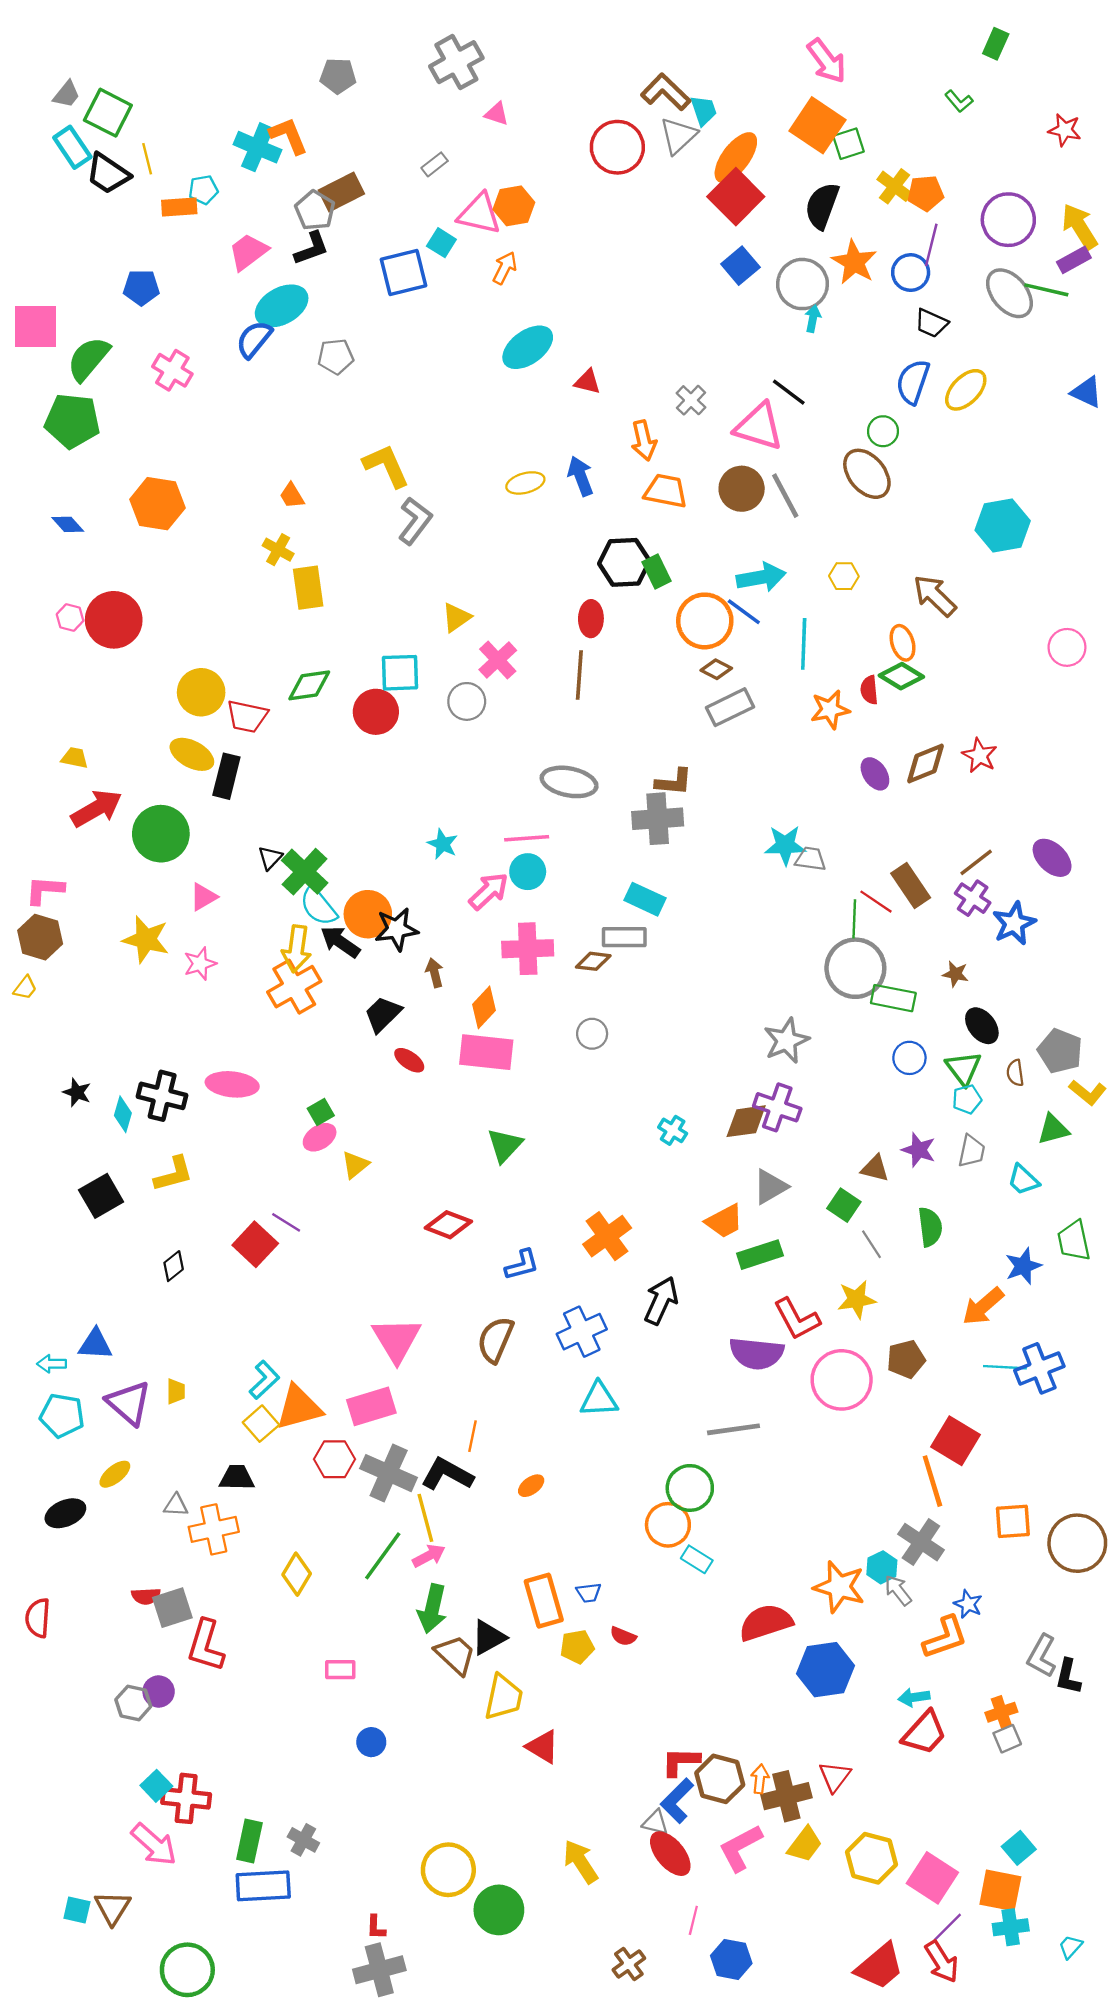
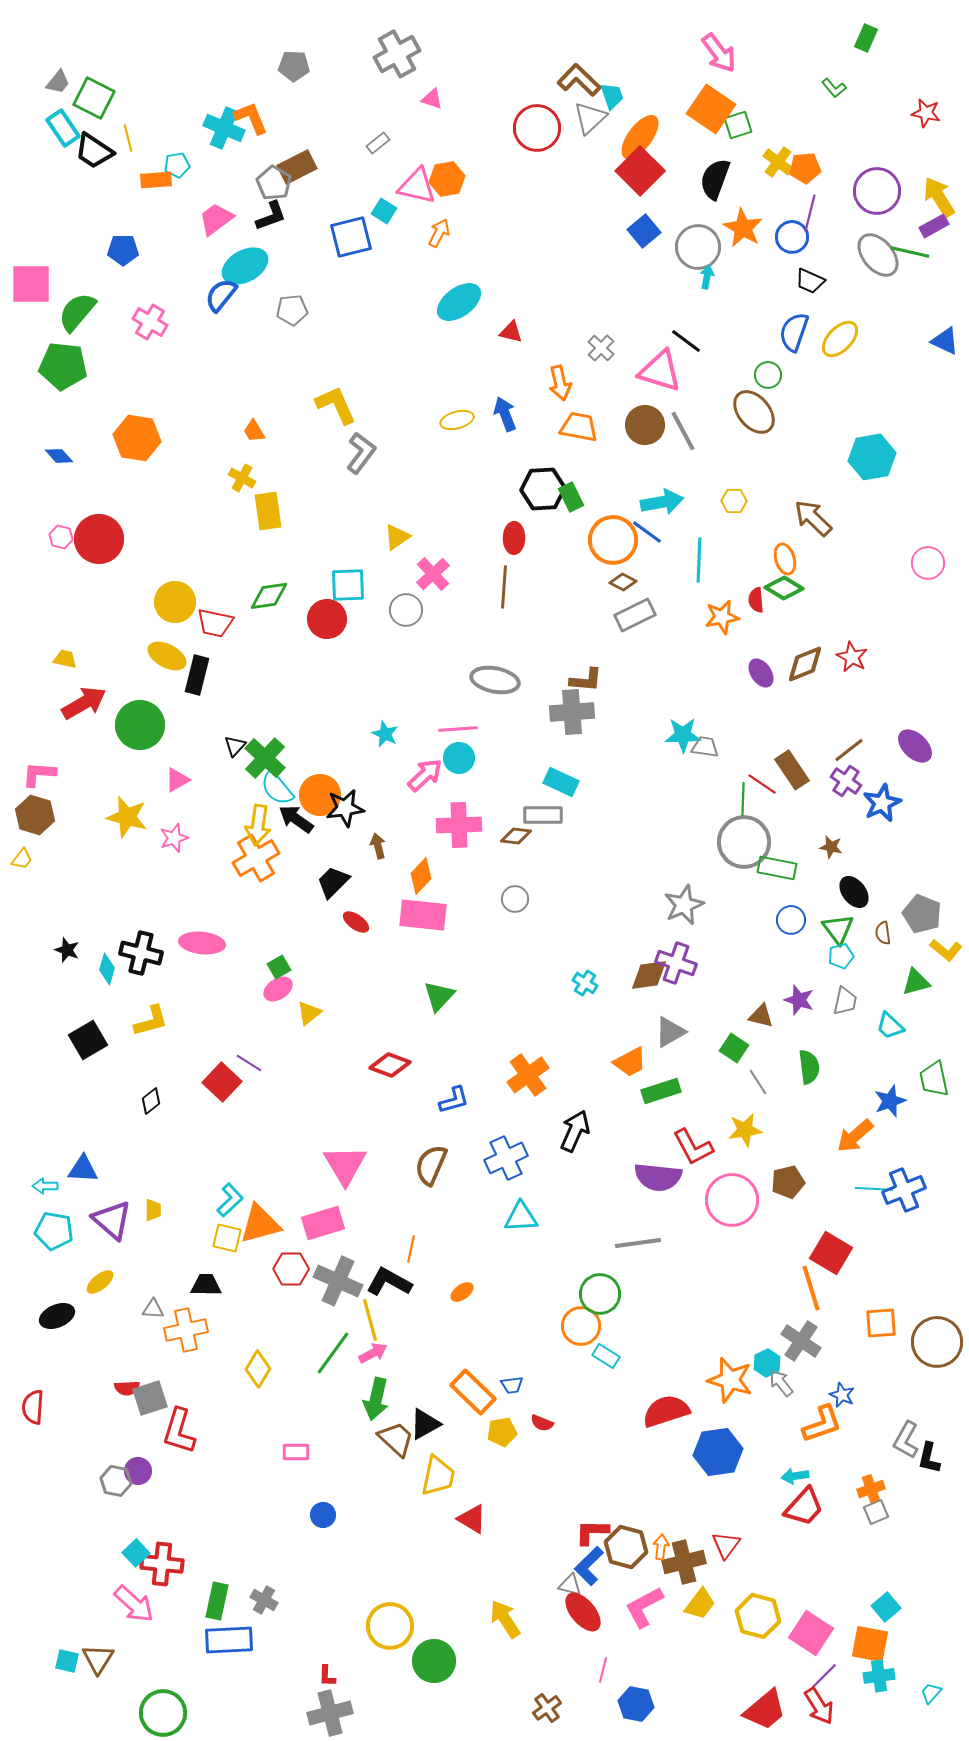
yellow square: (261, 1424) -> (227, 1238), turned -36
orange rectangle: (544, 1601) -> (473, 1392), turned -30

